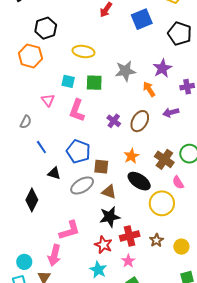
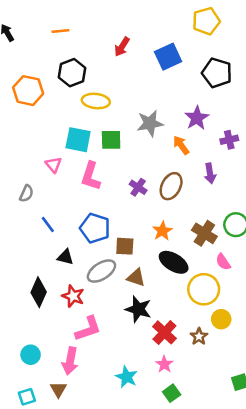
black hexagon: (46, 28) -> (72, 73), moved
orange hexagon: (30, 56) -> (28, 91), moved
cyan square: (68, 81) -> (78, 140), size x1.5
purple arrow: (171, 112) -> (210, 173), turned -84
black star: (110, 217) -> (138, 309), turned 30
red cross: (130, 236) -> (164, 332), turned -30
red star: (103, 245) -> (73, 296), moved
yellow circle: (181, 247) -> (221, 319), moved
cyan circle: (24, 262) -> (31, 355), moved

